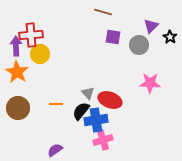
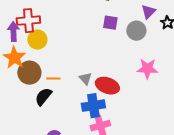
orange line: (56, 104) -> (53, 79), moved
brown circle: (18, 108) -> (29, 73), moved
black semicircle: (81, 111) -> (43, 97), moved

